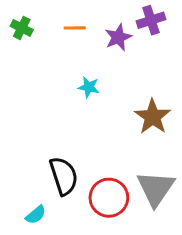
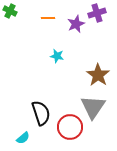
green cross: (22, 28) -> (10, 11), moved
gray triangle: (156, 188) -> (93, 107), moved

